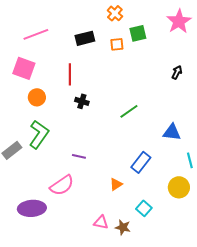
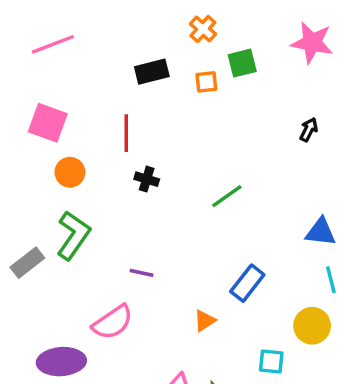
pink star: (179, 21) -> (312, 43), turned -30
pink line: (36, 34) -> (53, 44), moved
blue triangle: (172, 132) -> (321, 232), moved
cyan square: (144, 208) -> (271, 362), moved, turned -35

